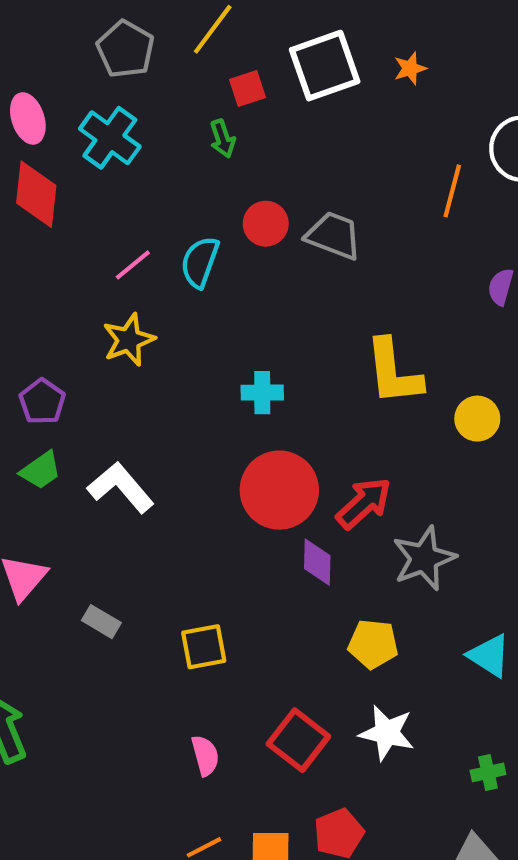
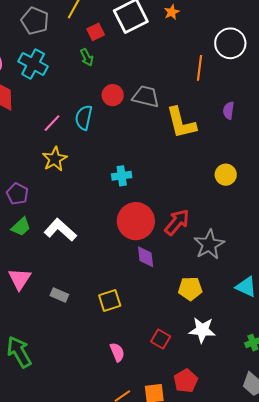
yellow L-shape: (393, 372) -> (181, 123), moved
purple diamond: (317, 562) -> (146, 257), moved
red square: (298, 740) -> (161, 339), size x0.7

